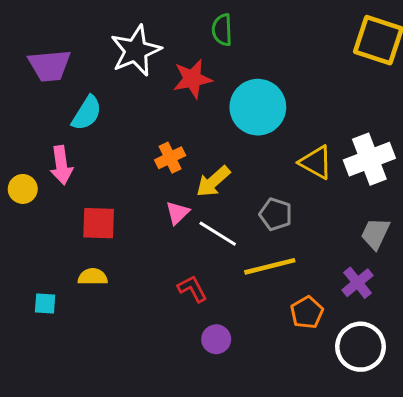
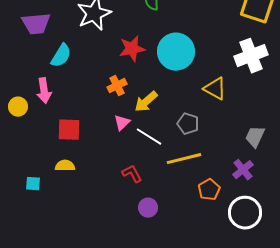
red star: (192, 79) -> (132, 49), moved
white cross: (369, 159) -> (251, 56), moved

